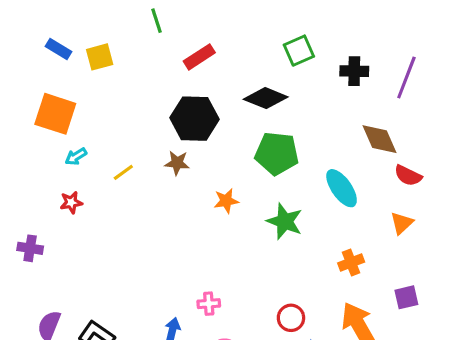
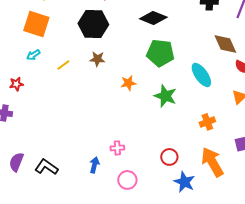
orange square: (55, 114) -> (36, 24), moved
black hexagon: (195, 119) -> (93, 24), moved
red star: (71, 202) -> (16, 84), moved

